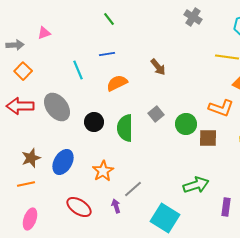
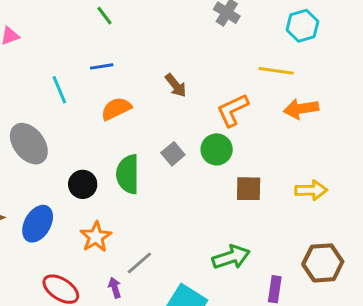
orange L-shape: (221, 108) -> (233, 110), moved, turned 135
black circle: (94, 122) -> (83, 184), moved
green circle: (186, 124) -> (217, 149), moved

